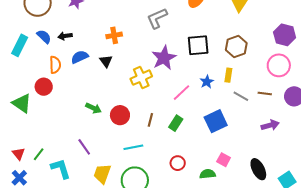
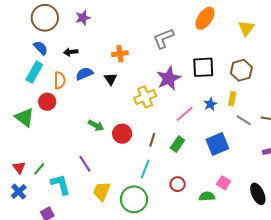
blue semicircle: (44, 37) -> (41, 48), moved
cyan rectangle: (20, 45) -> (34, 72), moved
cyan line: (133, 147) -> (145, 169), moved, turned -60

